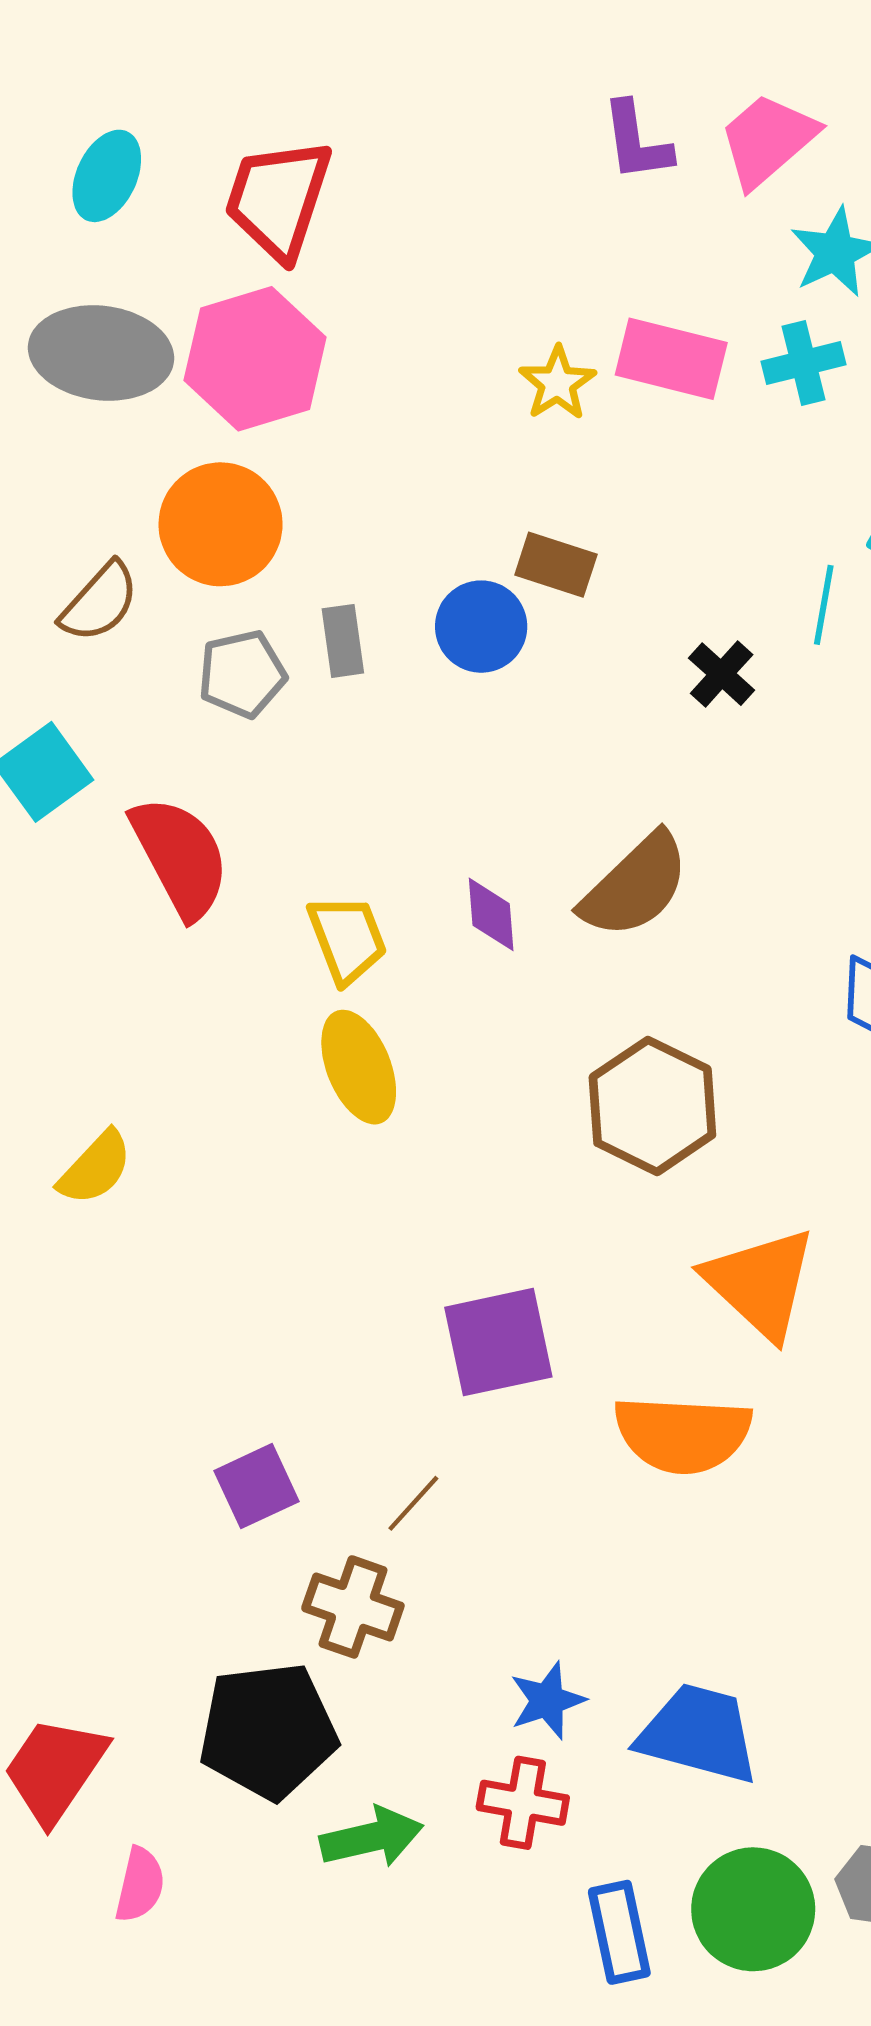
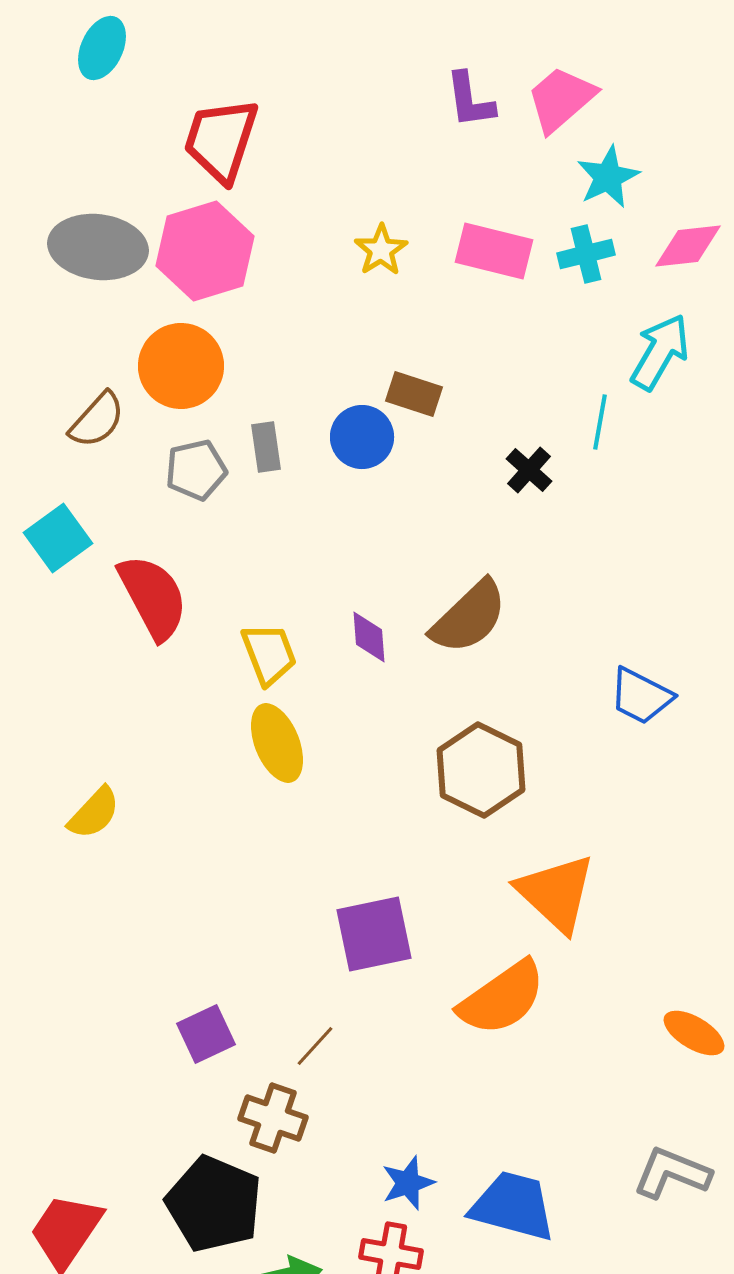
cyan ellipse: (107, 176) -> (102, 48), moved
yellow star: (557, 383) -> (381, 250), moved
orange semicircle: (683, 1434) -> (502, 998), turned -38
black pentagon: (268, 1731) -> (214, 1204), turned 30

